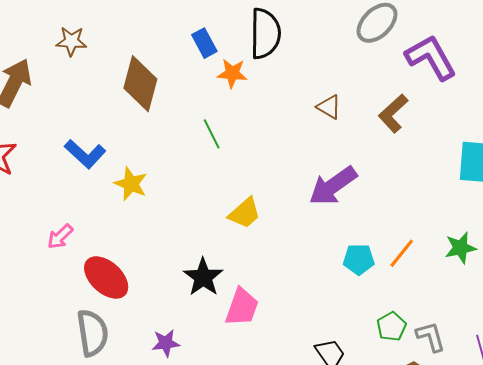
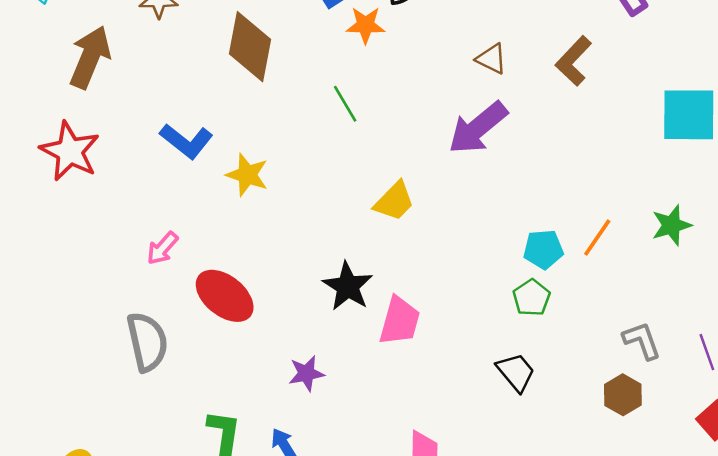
purple arrow: (333, 186) -> (478, 128), moved
green pentagon: (391, 327) -> (532, 298), moved
gray semicircle: (92, 333) -> (147, 342), moved

